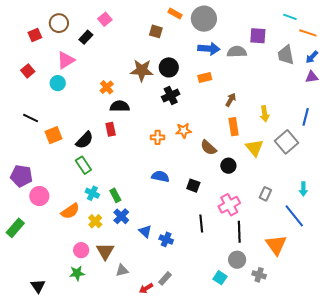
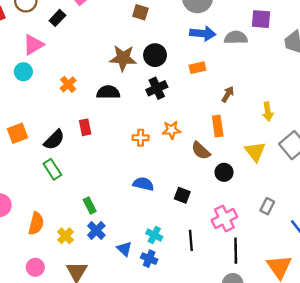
orange cross: (107, 87) -> (68, 84), moved
black semicircle: (120, 106) -> (108, 92), moved
orange rectangle: (234, 127) -> (218, 126), moved
cyan cross: (92, 193) -> (154, 235), moved
orange semicircle: (70, 211) -> (36, 223), turned -42
pink circle: (81, 250) -> (35, 267), moved

